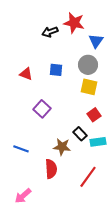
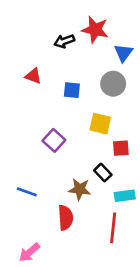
red triangle: (26, 74) -> (33, 76), moved
yellow square: (89, 87) -> (100, 124), moved
red square: (94, 115) -> (121, 148), turned 32
cyan rectangle: (98, 142) -> (125, 196), moved
red line: (88, 177) -> (113, 228), turned -30

